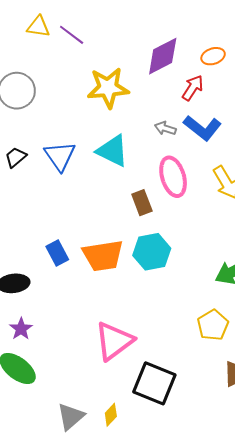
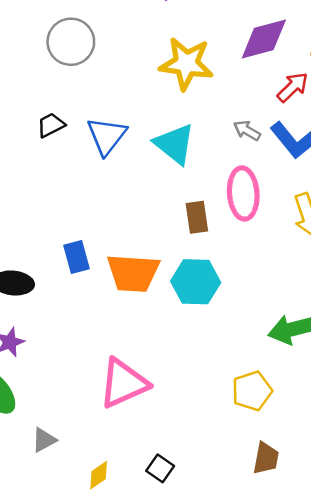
black square: (154, 383) -> (160, 468), moved, size x0.5
gray triangle: (71, 417) -> (44, 440), moved, size x0.7

